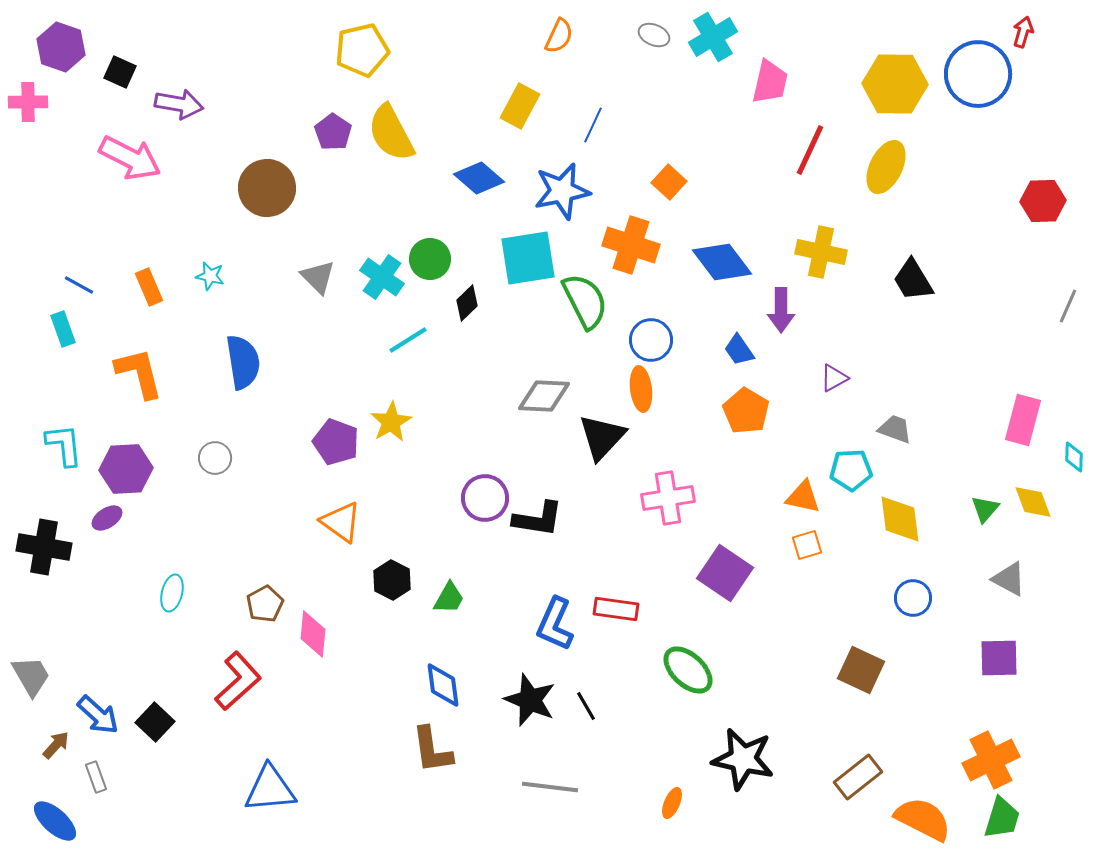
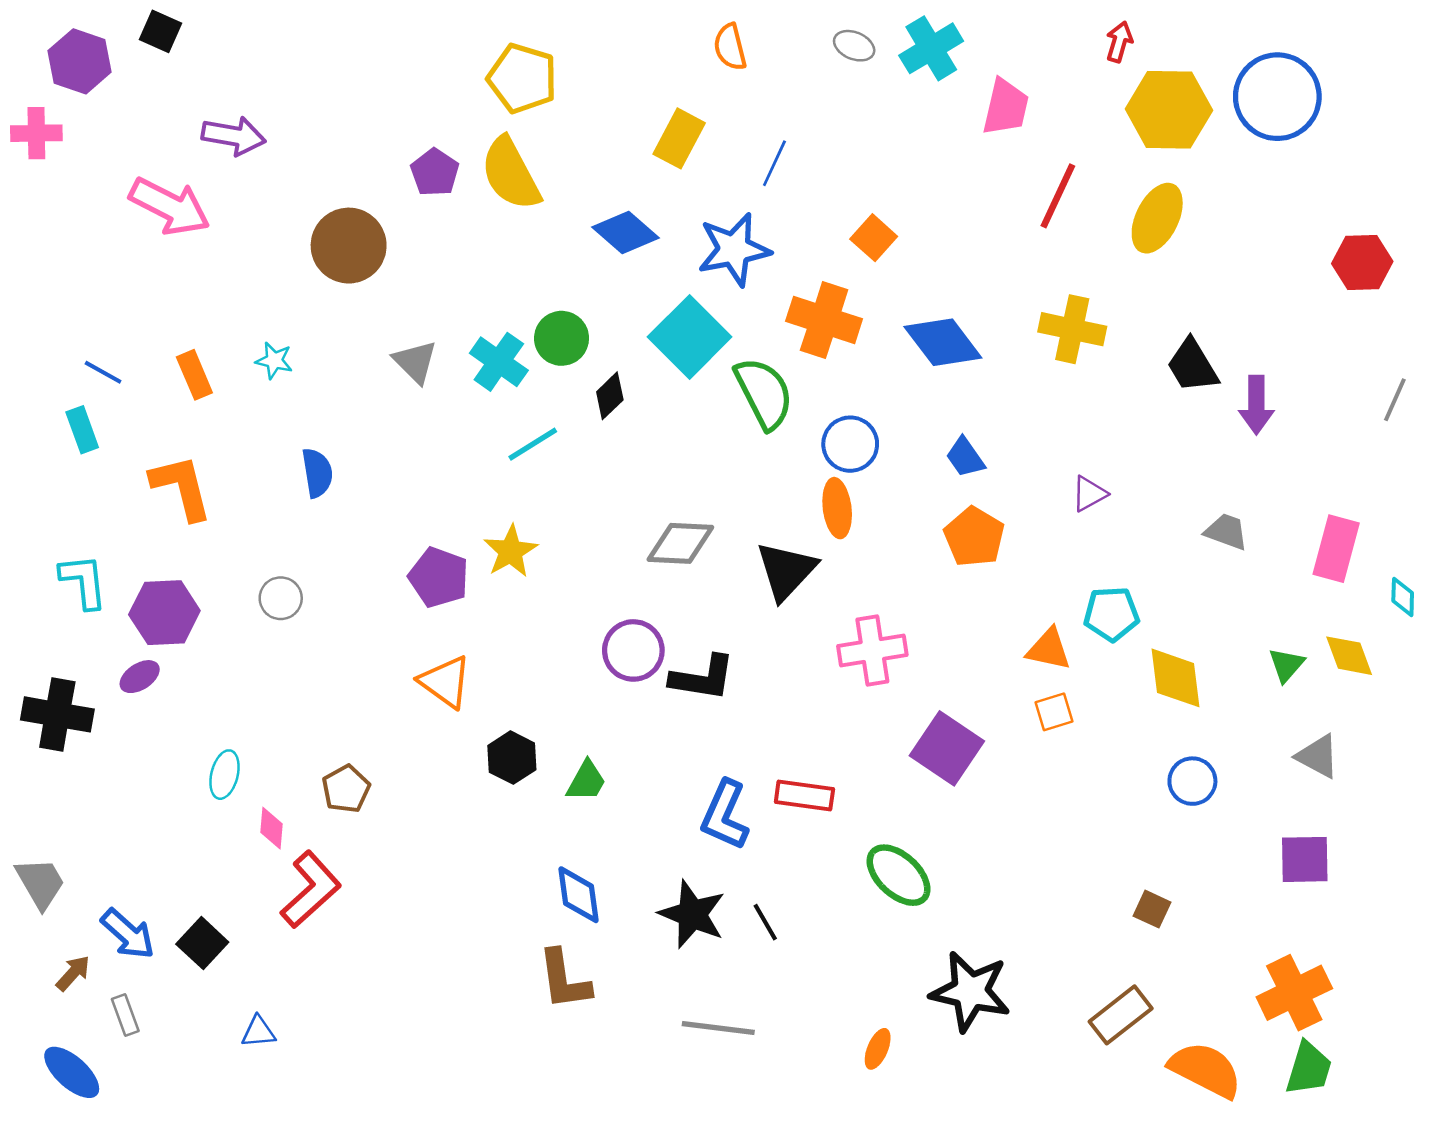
red arrow: (1023, 32) -> (1119, 42), moved
orange semicircle: (559, 36) -> (730, 47), turned 141
yellow pentagon: (362, 50) -> (522, 78), moved, turned 30
black square: (120, 72) -> (161, 31), moved
cyan square: (528, 258) -> (690, 337), turned -36
purple arrow: (781, 310) -> (1256, 405), moved
blue semicircle: (243, 362) -> (317, 473), size x0.7
gray diamond: (544, 396) -> (680, 543), moved
gray trapezoid: (895, 429) -> (1226, 532), moved
pink diamond: (313, 634) -> (272, 828), moved, size x0.7
brown square: (861, 670) -> (1152, 909), moved, size x0.6
blue triangle: (270, 789) -> (258, 1032), moved, size x0.5

